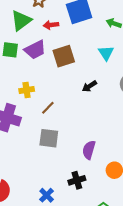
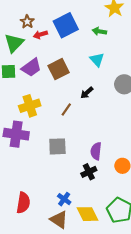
red arrow: (51, 25) -> (40, 35), moved
yellow cross: (27, 90) -> (30, 106), size x1.5
brown line: (48, 108) -> (66, 110), moved
black cross: (77, 180) -> (89, 172), moved

